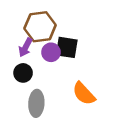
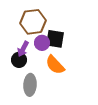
purple arrow: (25, 47) -> (23, 49), moved
orange semicircle: (84, 94) -> (55, 65), moved

